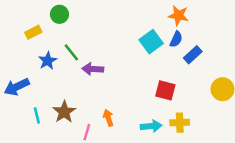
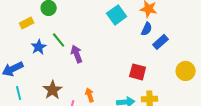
cyan square: (151, 42) -> (117, 15), moved
purple arrow: (93, 69) -> (77, 54), turned 66
cyan line: (37, 115) -> (19, 93), moved

